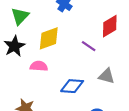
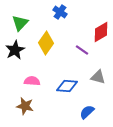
yellow diamond: (49, 38) -> (46, 43), turned -35
pink semicircle: (39, 66) -> (32, 81), moved

